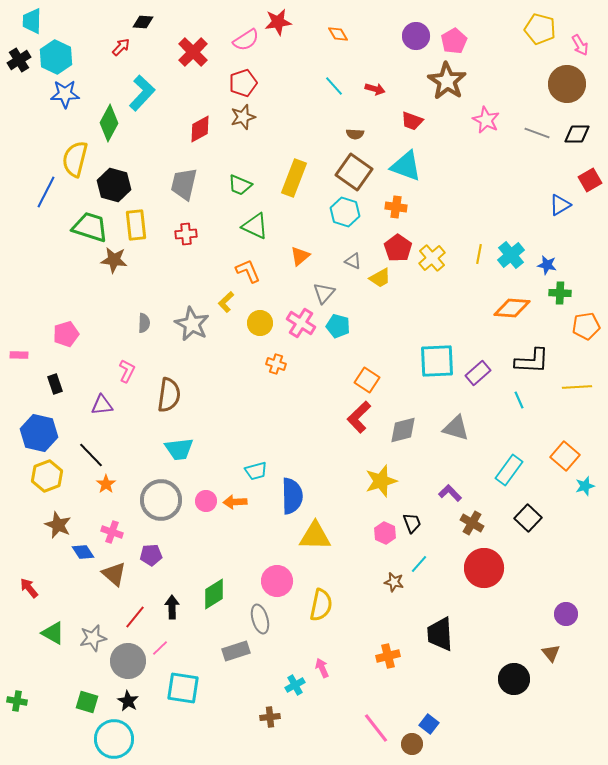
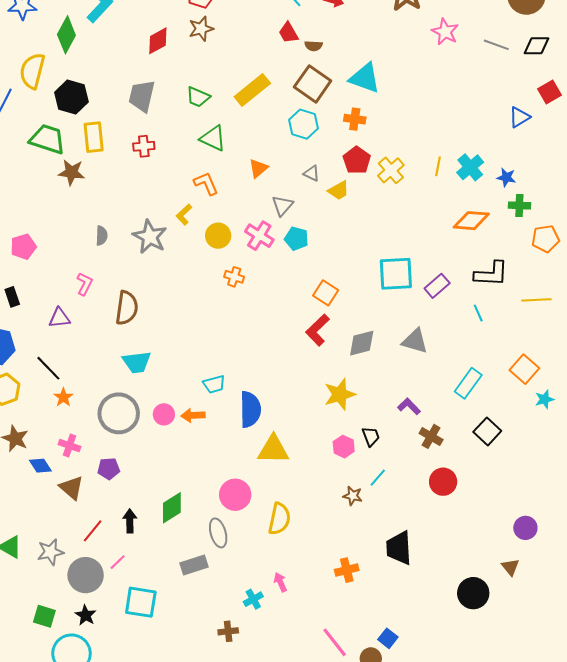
red trapezoid: (412, 121) -> (288, 33), moved, turned 40
yellow rectangle: (294, 178) -> (252, 90), turned 30
red circle: (484, 568) -> (443, 482), size x0.7

